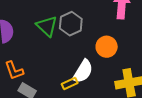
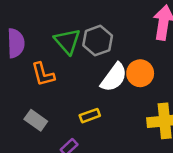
orange L-shape: (14, 70) -> (43, 74), moved
white semicircle: (83, 71) -> (114, 77), moved

